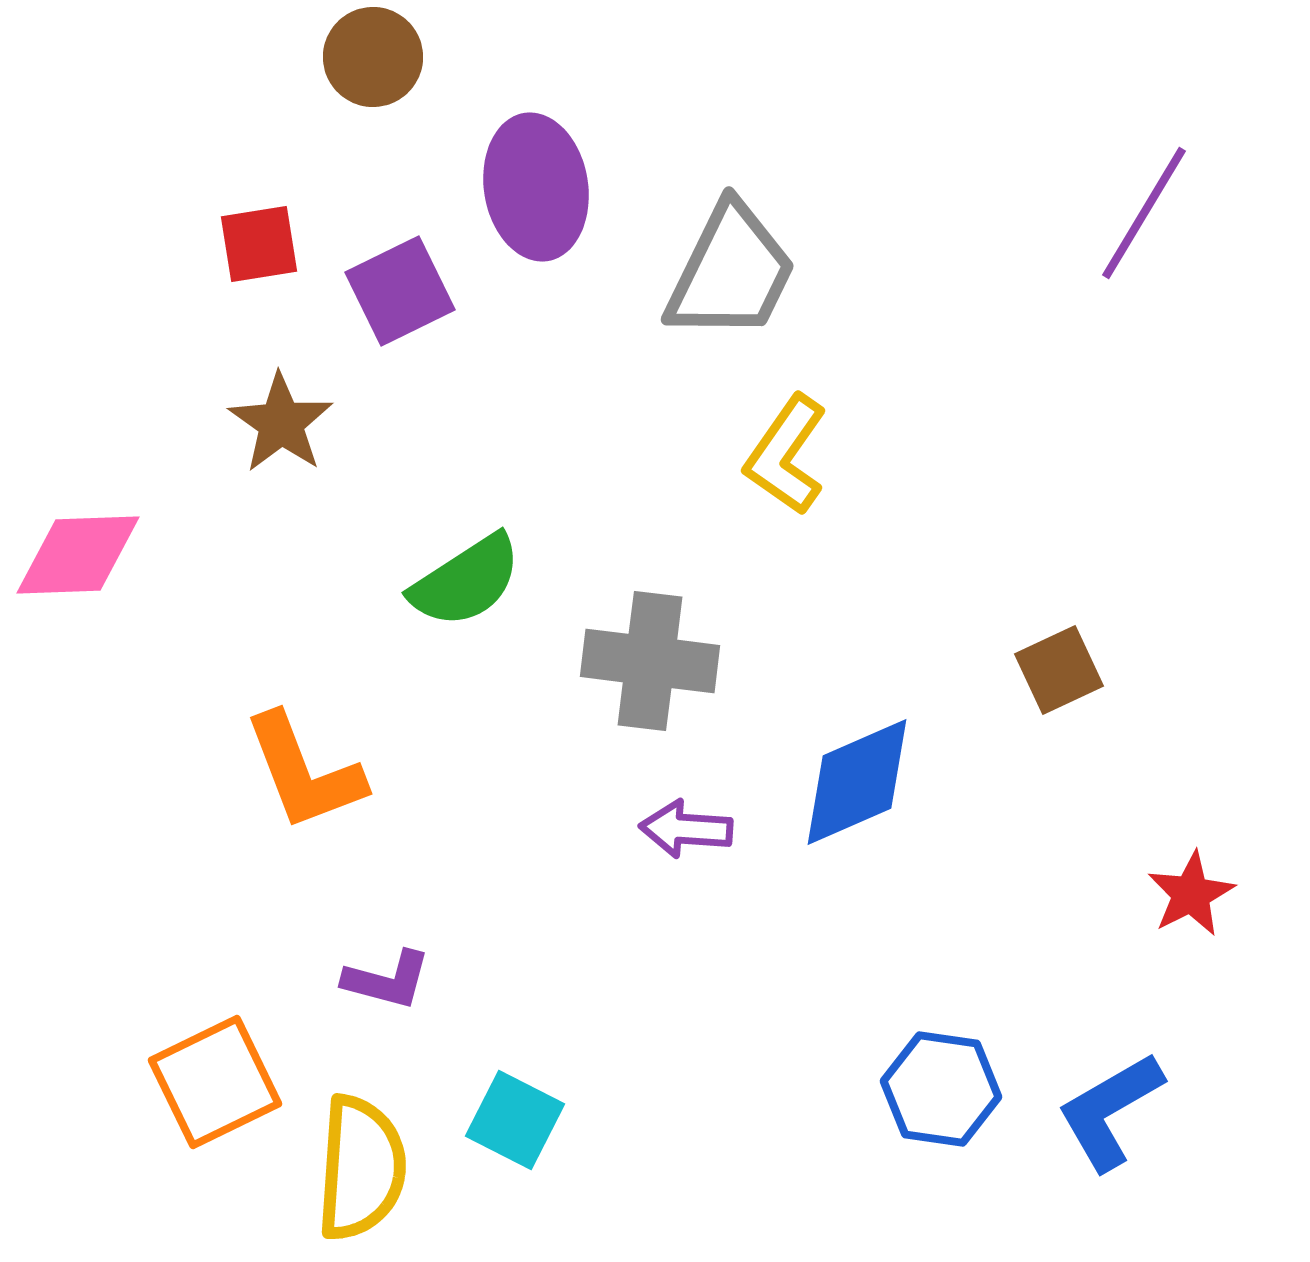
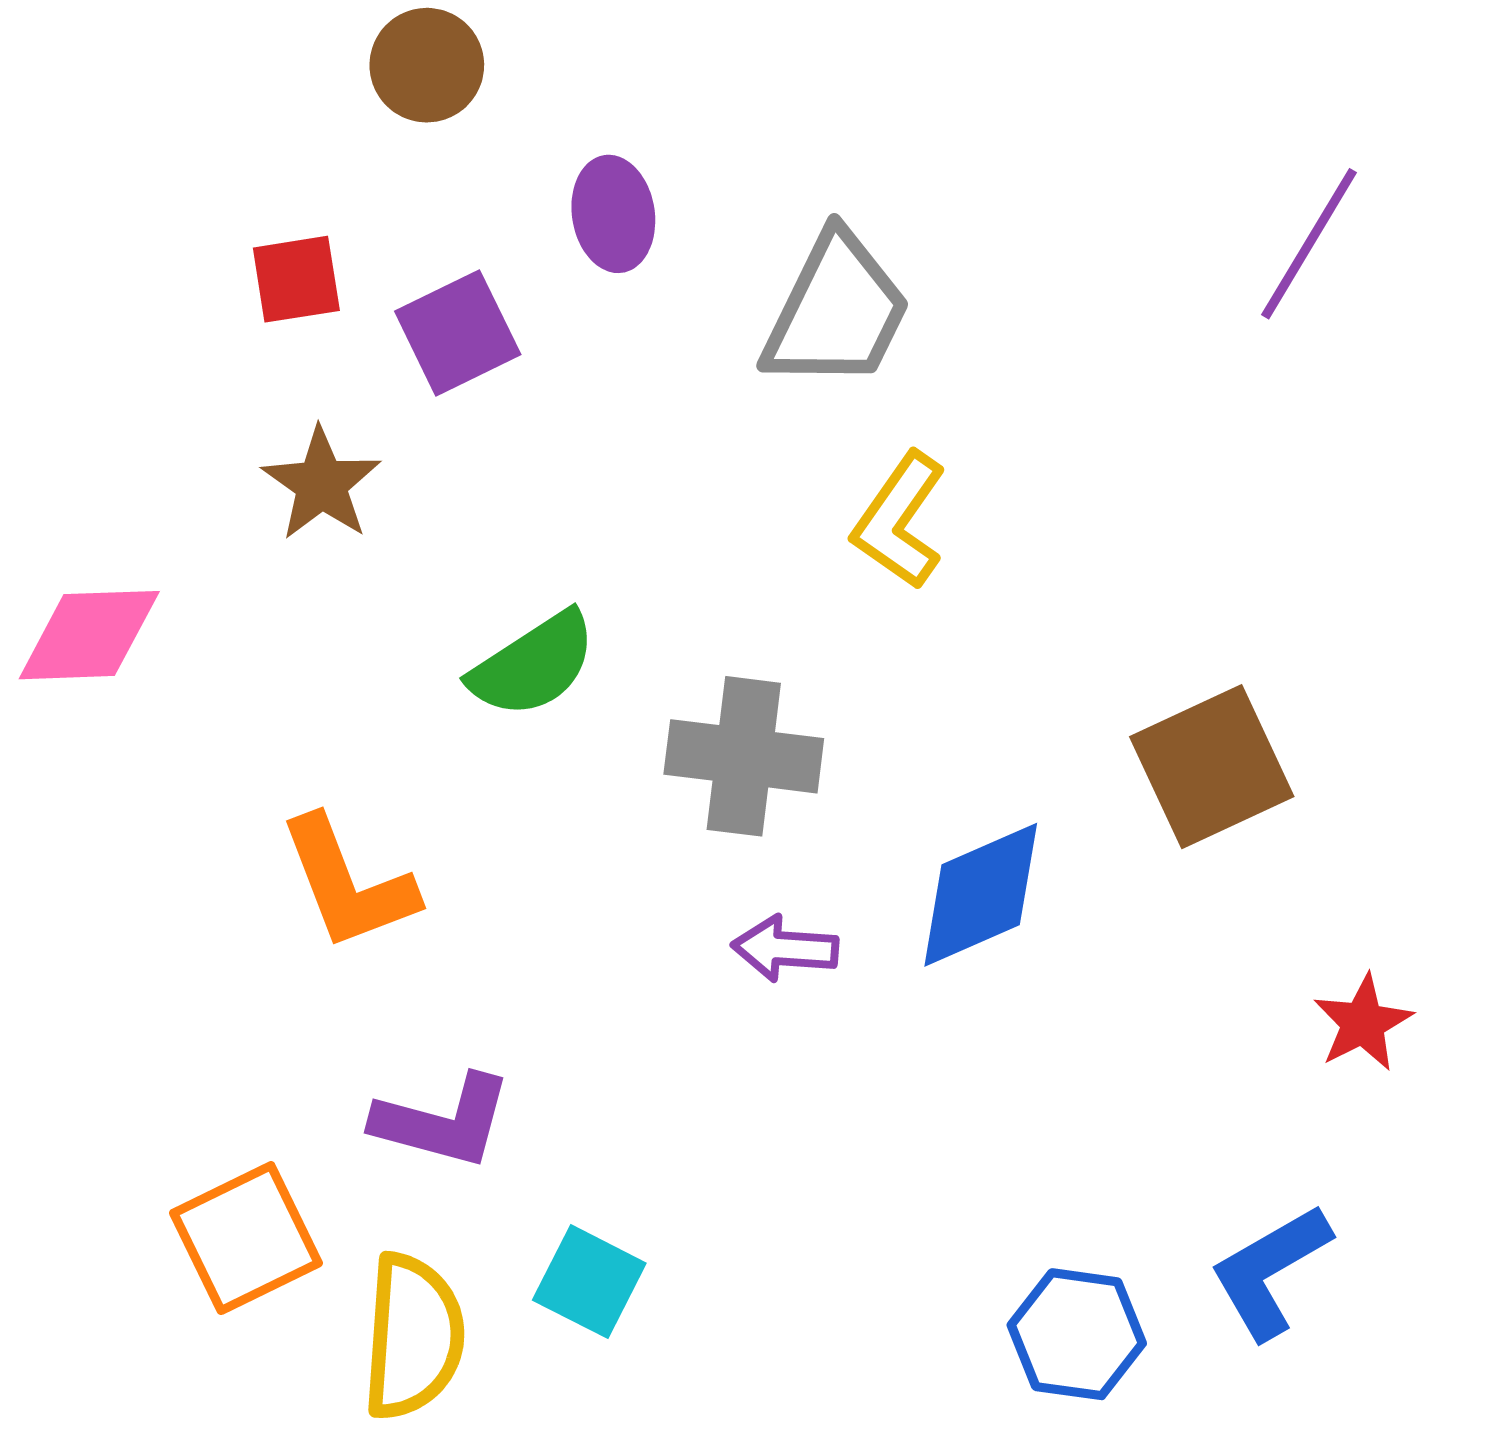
purple ellipse: (536, 187) -> (613, 214), size x0.7
brown square: (1059, 670) -> (1212, 767), size x1.6
purple L-shape: (387, 980) -> (443, 1121), size x1.4
blue hexagon: (941, 1089) -> (1077, 1334), moved

